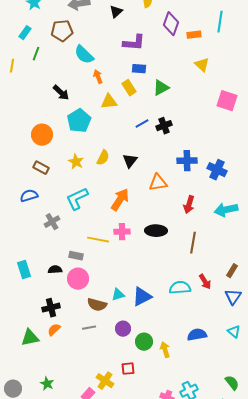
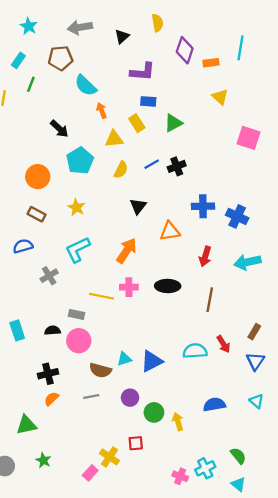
yellow semicircle: (103, 158) -> (121, 170), moved
green triangle: (30, 338) -> (26, 425), moved
green semicircle: (232, 383) -> (238, 456), moved

